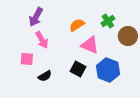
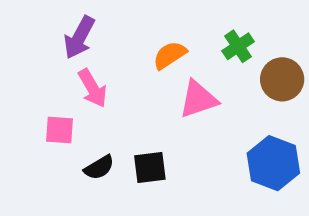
pink triangle: (90, 45) -> (198, 99), turned -42
black square: (78, 69) -> (150, 168), moved, turned -35
blue hexagon: (108, 70) -> (273, 163), moved

